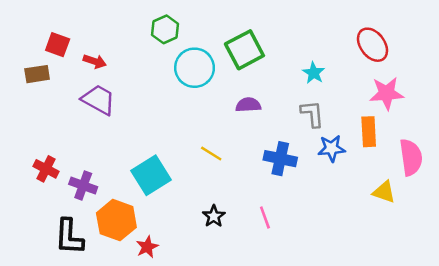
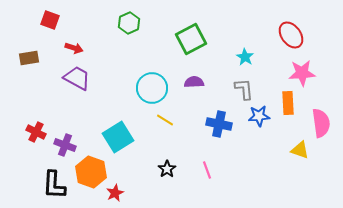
red square: (58, 45) -> (50, 20), moved
cyan circle: (195, 68) -> (152, 88), moved

